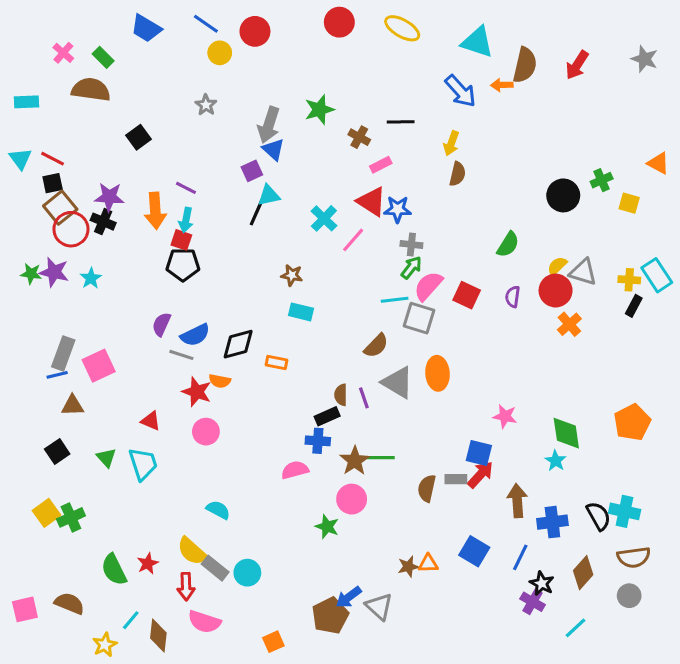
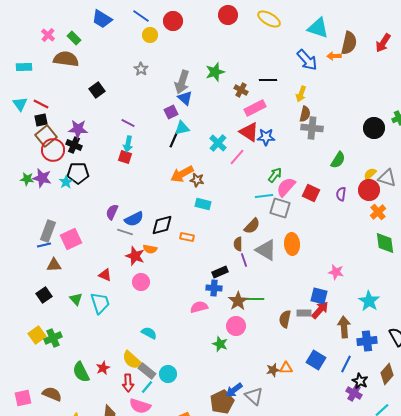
pink rectangle: (381, 165) -> (255, 108), size x1.5
orange arrow: (155, 211) -> (182, 174), moved, turned 65
gray cross: (411, 245) -> (312, 128), moved, size x1.5
black pentagon: (183, 264) -> (78, 173), moved
brown semicircle: (341, 395) -> (238, 244), moved
green diamond: (566, 433) -> (385, 243), moved
cyan star: (556, 461) -> (369, 301), size x1.5
cyan line: (131, 620) -> (147, 387), moved

